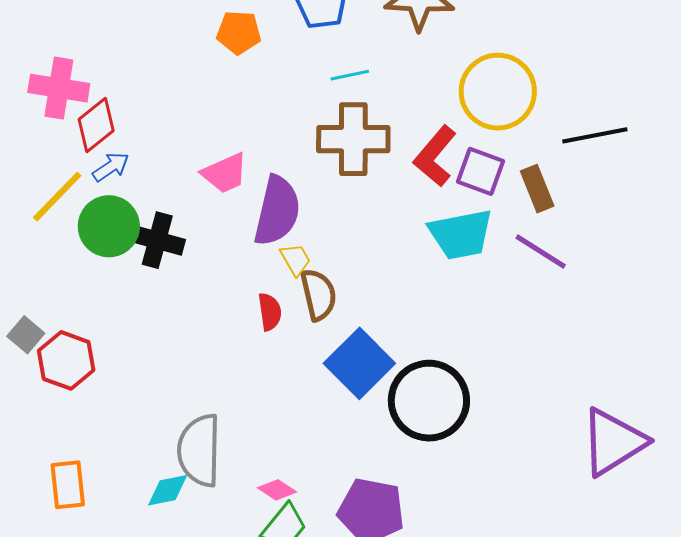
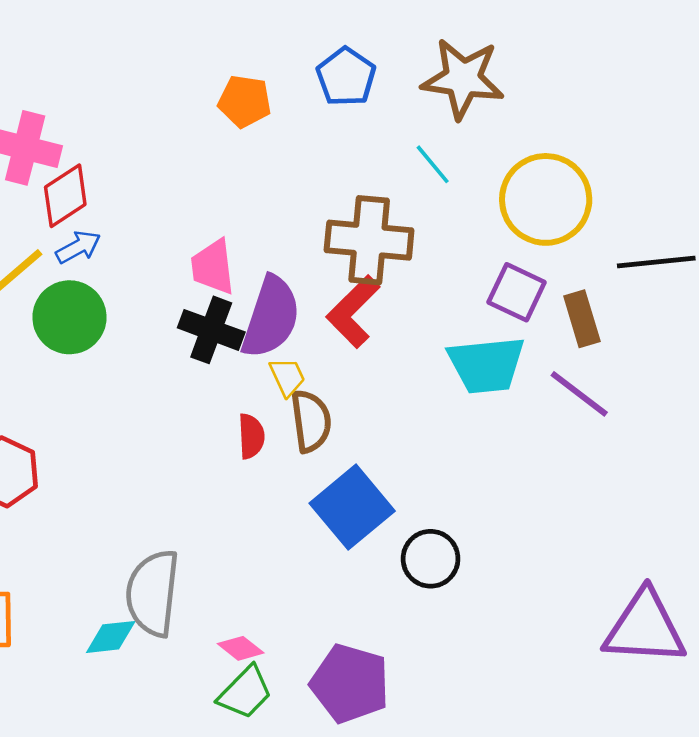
cyan line: (350, 75) -> (433, 164), moved, turned 57
red L-shape: (435, 156) -> (353, 312), moved
pink trapezoid: (225, 173) -> (213, 267), turned 102
black cross: (157, 240) -> (211, 330), moved
black circle: (429, 401) -> (431, 559), size x0.6
purple triangle: (613, 442) -> (645, 628), turned 30

